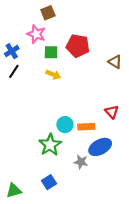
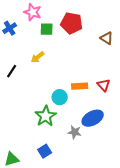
black line: (14, 71) -> (12, 71), moved
yellow arrow: (53, 75) -> (38, 57), moved, turned 120
orange rectangle: (86, 127) -> (80, 86), moved

